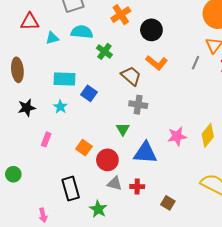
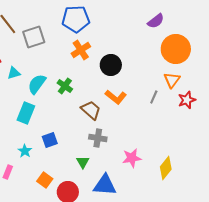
cyan semicircle: (82, 32) -> (37, 84), moved, turned -60
cyan rectangle: (64, 79) -> (26, 113), turned -70
blue square: (89, 93) -> (50, 140), moved, turned 35
cyan star: (60, 107) -> (25, 151), moved
pink star: (177, 136) -> (132, 158), moved

